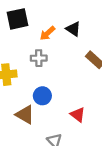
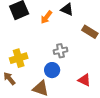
gray cross: (39, 58) -> (60, 51), moved

